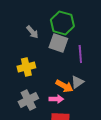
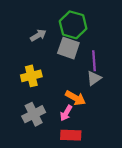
gray arrow: (32, 32) -> (38, 35), turned -80
gray triangle: (77, 82) -> (94, 78), moved
pink arrow: (56, 99) -> (66, 113), turned 120

